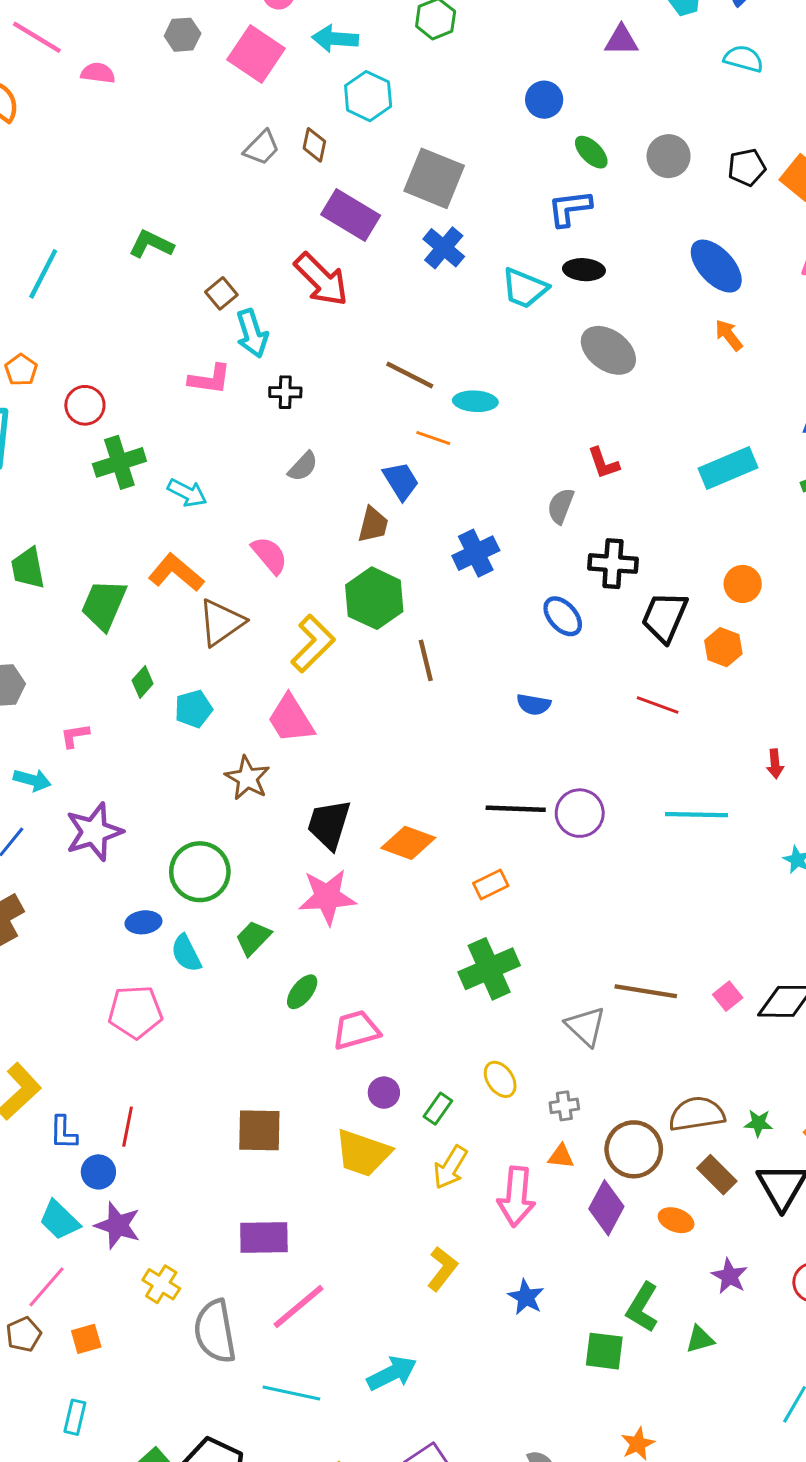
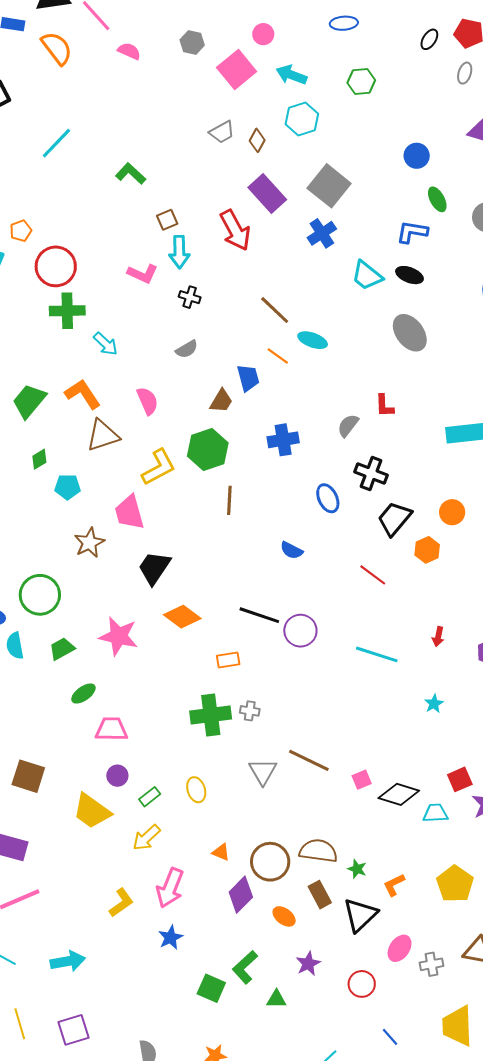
cyan line: (43, 274) -> (56, 143), moved
red circle: (85, 405) -> (56, 266), size x1.5
black trapezoid: (329, 824) -> (154, 568), moved
gray cross: (564, 1106) -> (250, 711), moved
pink arrow: (516, 1197) -> (170, 888), moved

